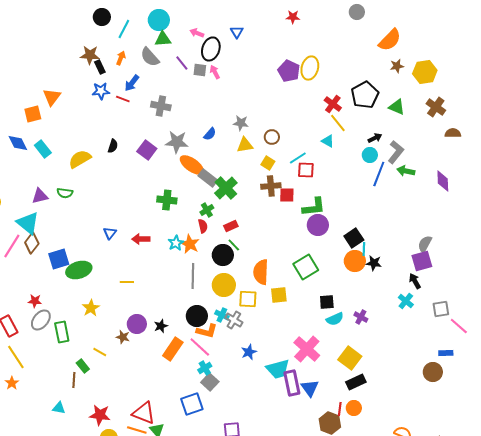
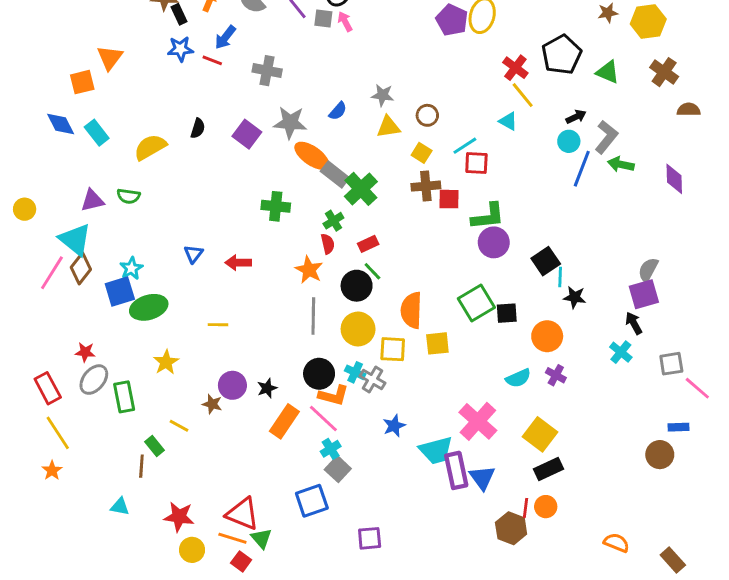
cyan star: (176, 243) -> (131, 268), moved
orange circle: (355, 261) -> (547, 336), moved
black square: (327, 302) -> (507, 313), moved

